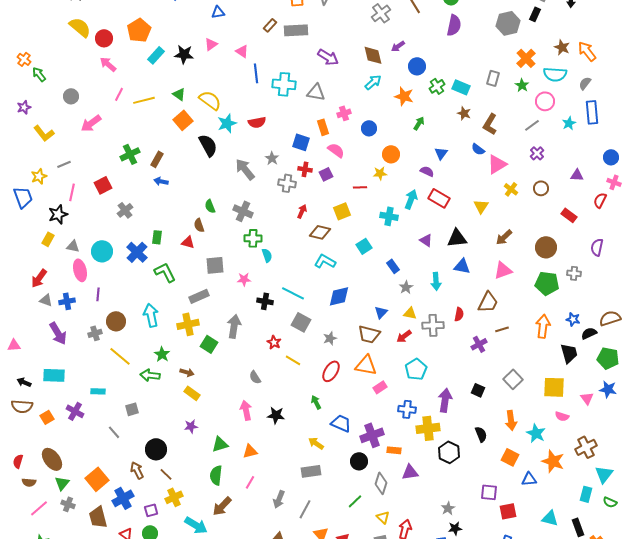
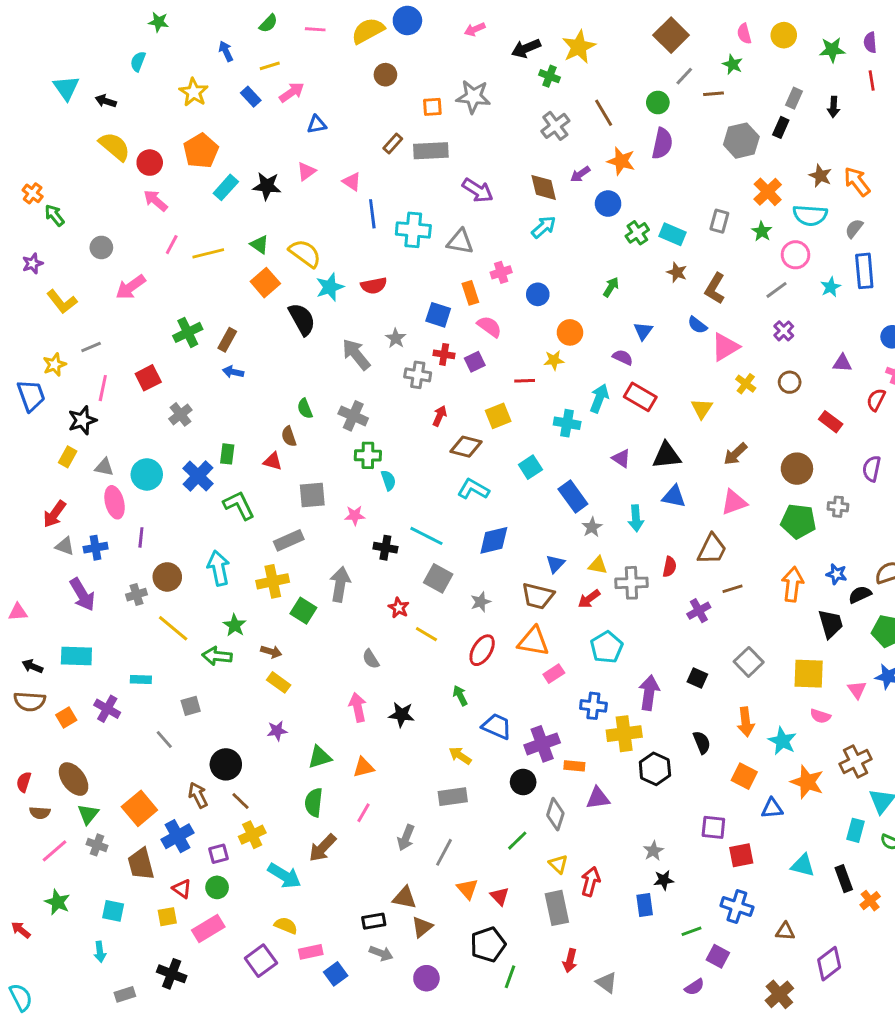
orange star: (404, 96) -> (621, 161), moved
blue rectangle: (393, 266) -> (573, 496), size x1.5

